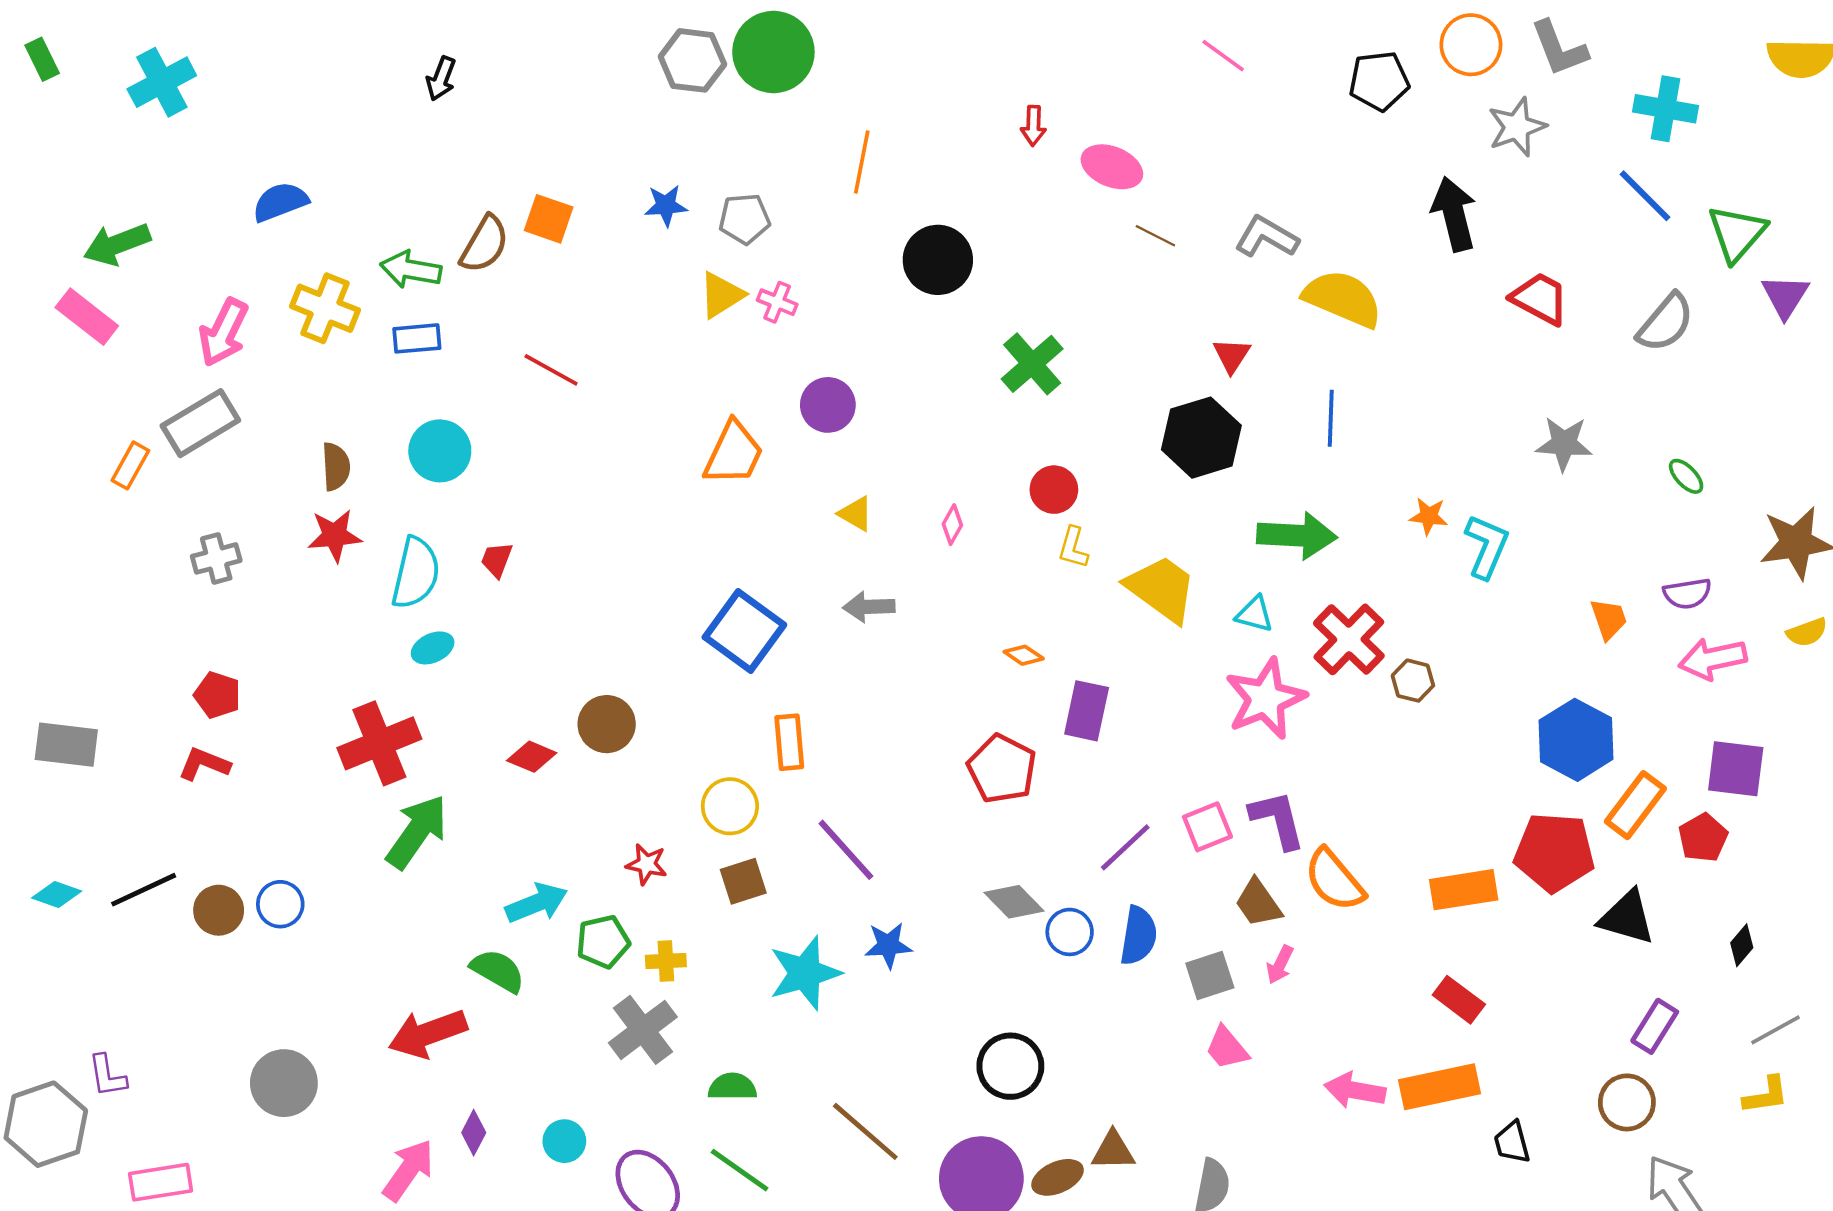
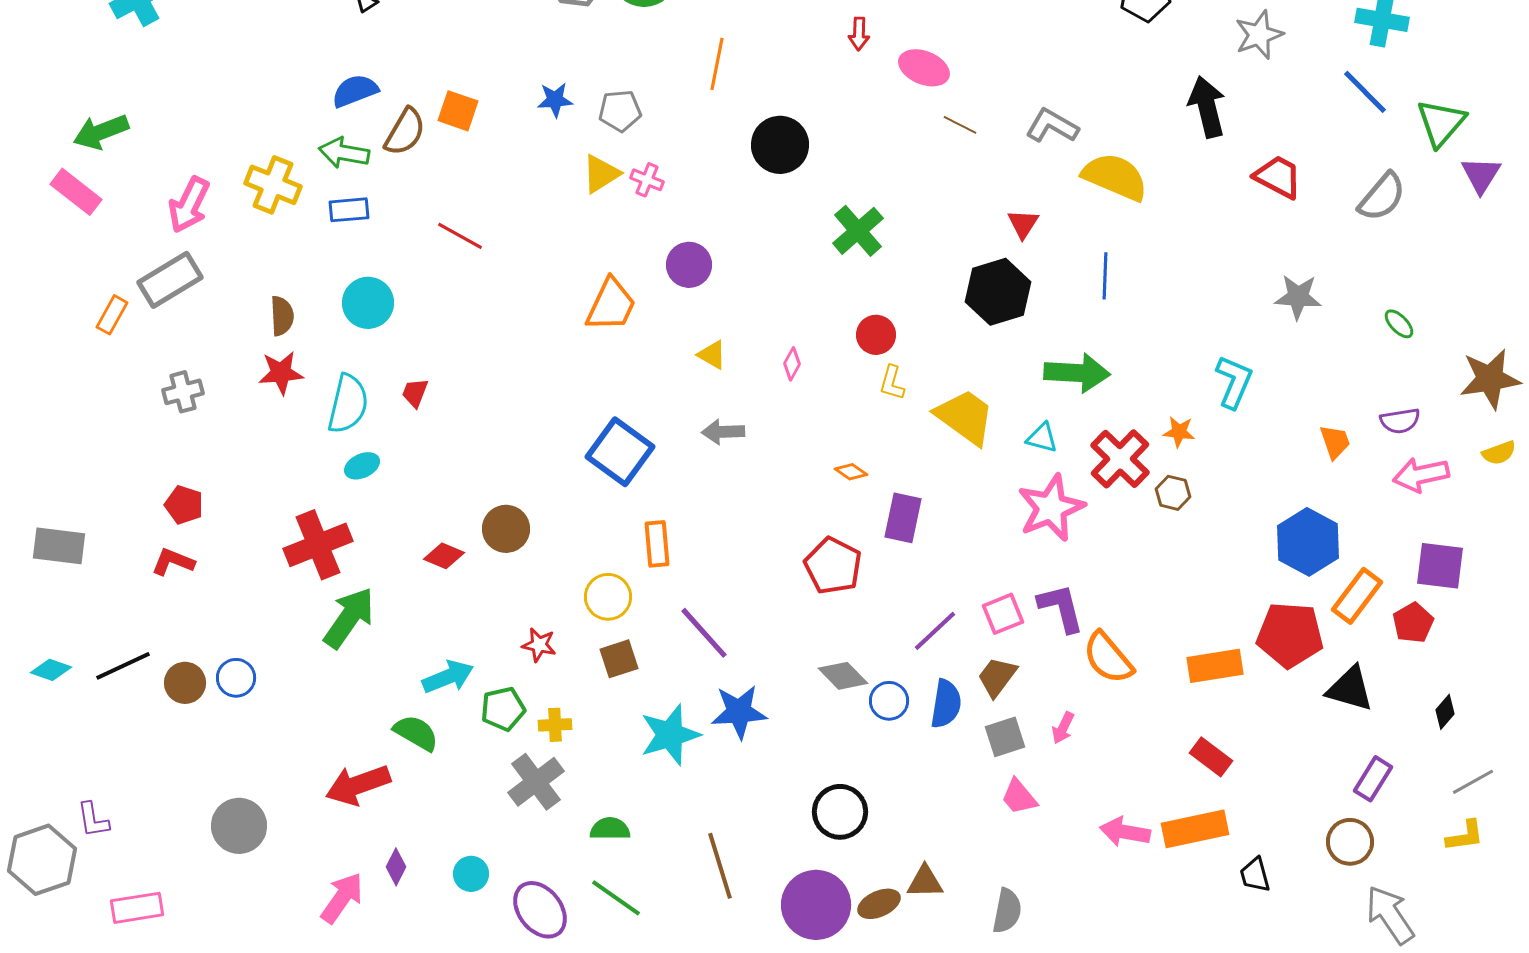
blue semicircle: (280, 202) -> (355, 91), moved
orange star: (1429, 516) -> (1179, 432), moved
brown trapezoid: (1258, 903) -> (997, 677), moved, turned 72
blue star: (888, 945) -> (739, 712), size x1.4
brown line: (865, 1131) -> (720, 866), turned 32

